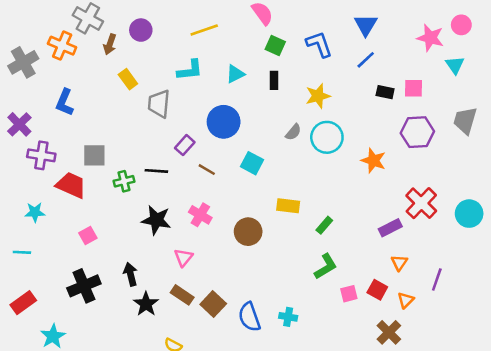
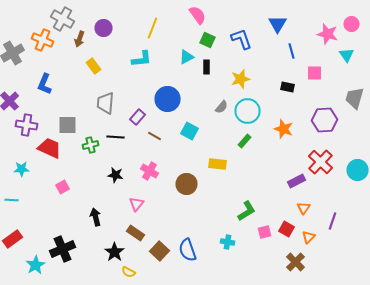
yellow line: (204, 30) -> (152, 28), turned -50
blue line: (366, 60) -> (292, 51), moved, turned -63
cyan triangle: (235, 74) -> (186, 57), moved
black rectangle: (385, 92) -> (288, 87), moved
gray trapezoid: (159, 104) -> (106, 103), moved
purple hexagon: (417, 132) -> (324, 120), moved
black star: (156, 220) -> (116, 175), size x0.7
green rectangle: (324, 225) -> (244, 141), moved
black cross: (84, 286) -> (62, 249), moved
black star: (146, 304) -> (114, 252), moved
brown square: (213, 304) -> (160, 251), moved
cyan cross: (288, 317) -> (228, 242), moved

